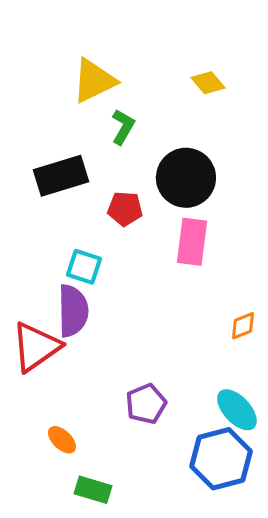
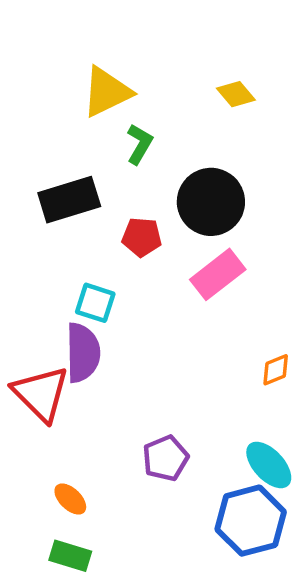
pink rectangle: (192, 242) -> (218, 274), turned 45
red triangle: (36, 347) -> (41, 394), turned -40
green rectangle: (93, 490) -> (70, 556), moved

